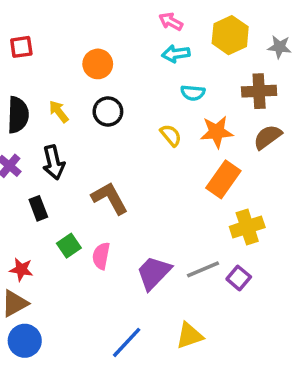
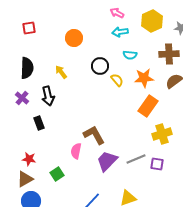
yellow arrow: (59, 112) -> (61, 72), moved
black circle: (108, 112) -> (100, 66), moved
brown L-shape: (110, 198) -> (94, 135), moved
green square: (69, 246) -> (57, 174), moved
purple square: (239, 278) -> (157, 164), turned -32

